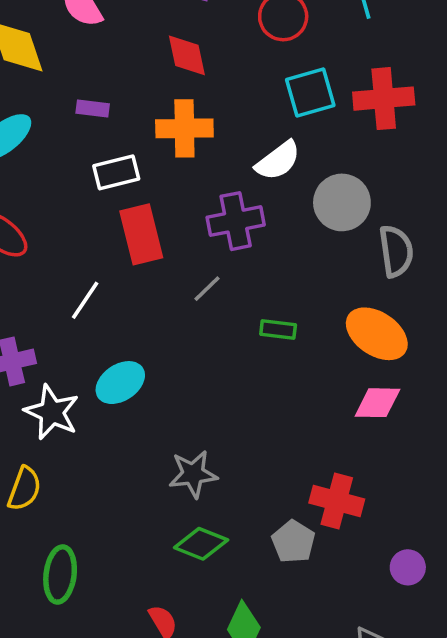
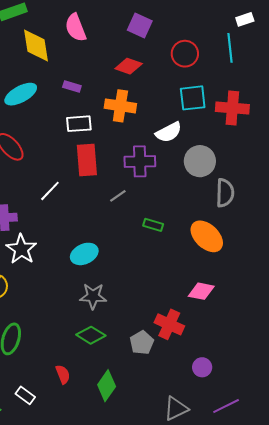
red diamond: (187, 55) -> (129, 66), turned -68
cyan ellipse: (120, 383) -> (84, 254), moved
pink diamond: (377, 403) -> (201, 291), moved

